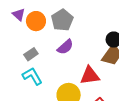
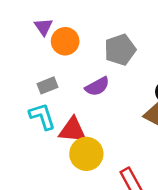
gray pentagon: (62, 20) -> (120, 50), moved
red triangle: (90, 76) -> (73, 130), moved

